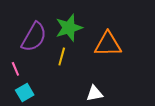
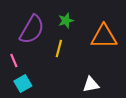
green star: (69, 28) -> (66, 21), size x0.6

